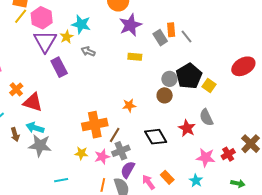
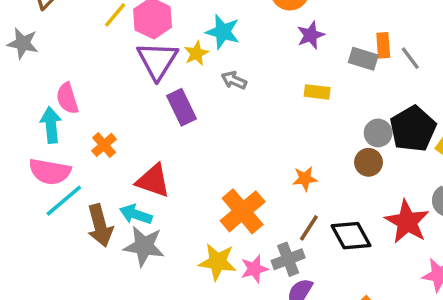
purple star: (130, 25) -> (311, 35), size x0.7
gray rectangle: (160, 38) -> (363, 59), turned -42
red triangle: (33, 102) -> (153, 181), moved
orange cross: (95, 125) -> (243, 211), turned -30
red star: (187, 128) -> (407, 222), size x1.4
brown arrow: (15, 135) -> (100, 226), size x1.6
brown line: (115, 135) -> (309, 228), moved
yellow star: (81, 153) -> (217, 262), size x1.5

